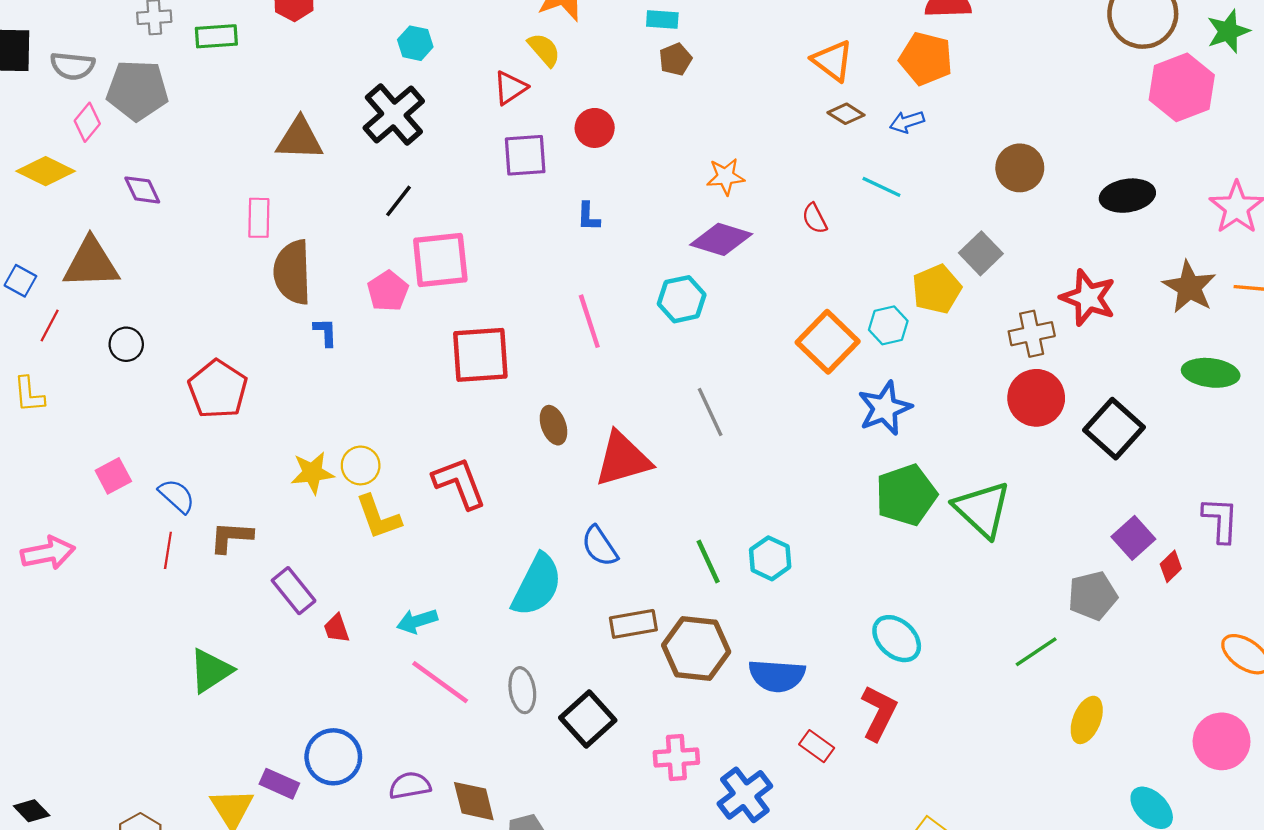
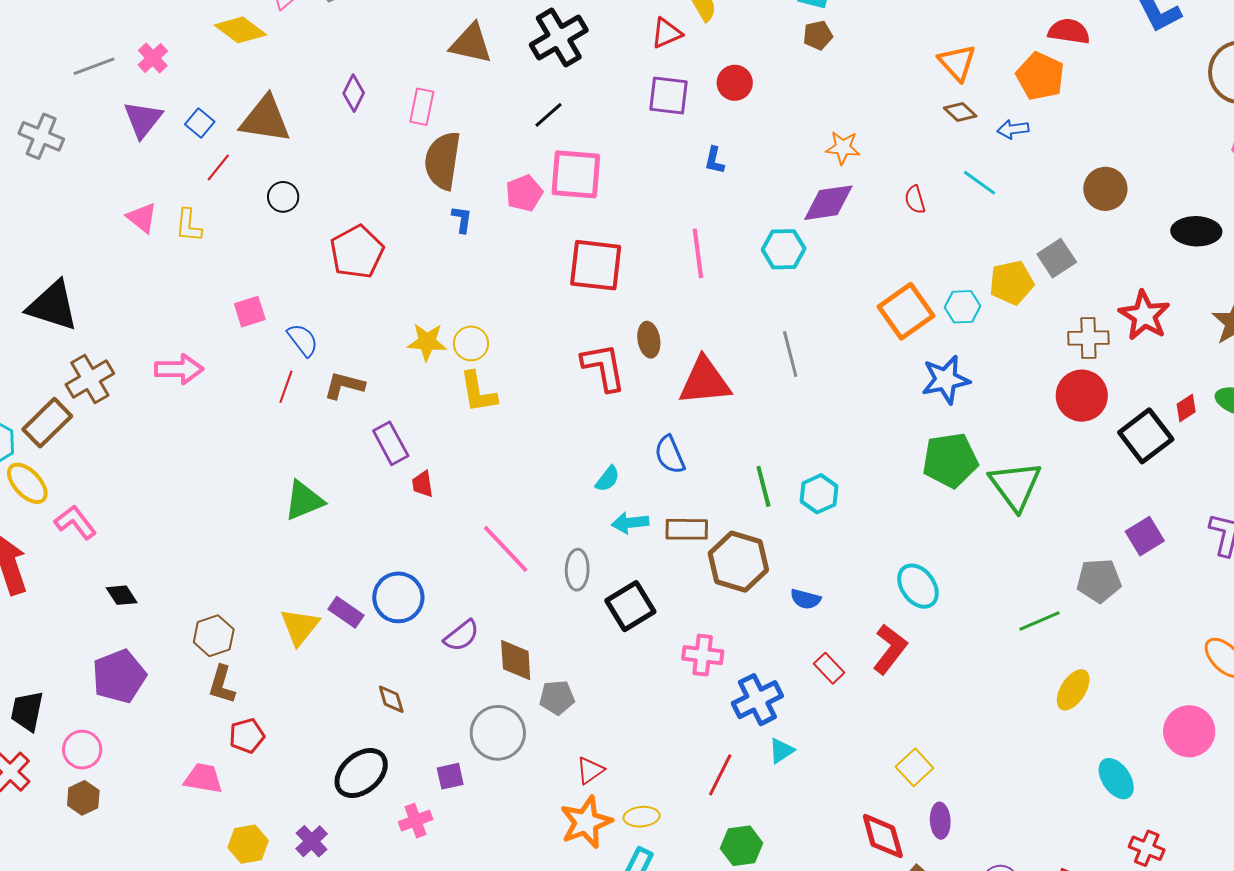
purple diamond: (142, 190) -> (354, 93), moved, turned 42
purple diamond: (721, 239) -> (828, 203), turned -36
red L-shape: (459, 483) -> (603, 367), moved
red diamond: (1171, 566) -> (1186, 408), moved
cyan semicircle: (537, 585) -> (608, 479), size x0.5
cyan arrow: (417, 621) -> (630, 523), moved
blue semicircle: (777, 676) -> (806, 599), size x0.6
purple semicircle: (410, 786) -> (462, 636), turned 141

